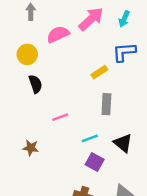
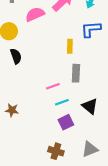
yellow rectangle: (99, 72) -> (70, 46), turned -56
pink line: (60, 117) -> (53, 86), moved
purple square: (95, 162) -> (66, 122), turned 35

